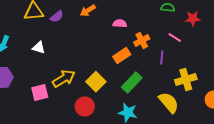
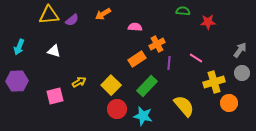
pink line: (175, 38) -> (196, 58), moved
purple line: (162, 58) -> (169, 63), moved
yellow arrow: (64, 78) -> (79, 82), size x0.6
yellow cross: (186, 80) -> (214, 82), moved
red circle: (85, 106) -> (117, 109), moved

